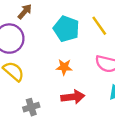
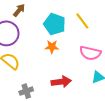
orange star: (64, 67) -> (52, 47), moved

